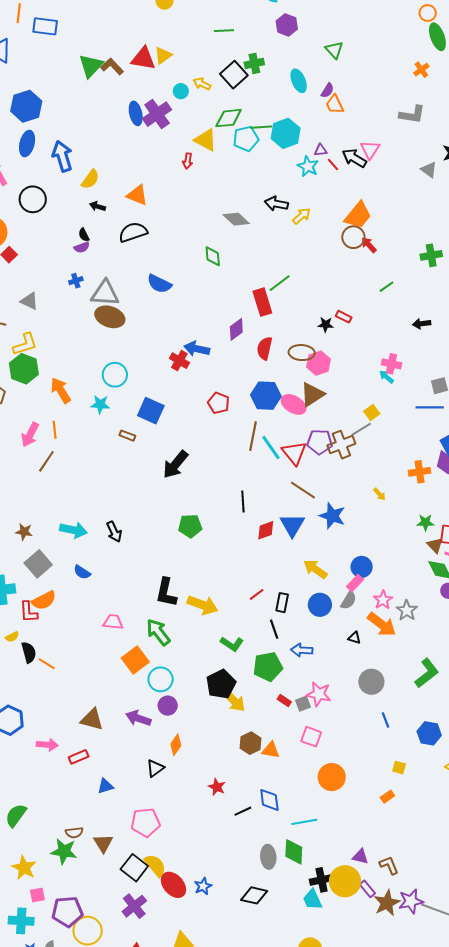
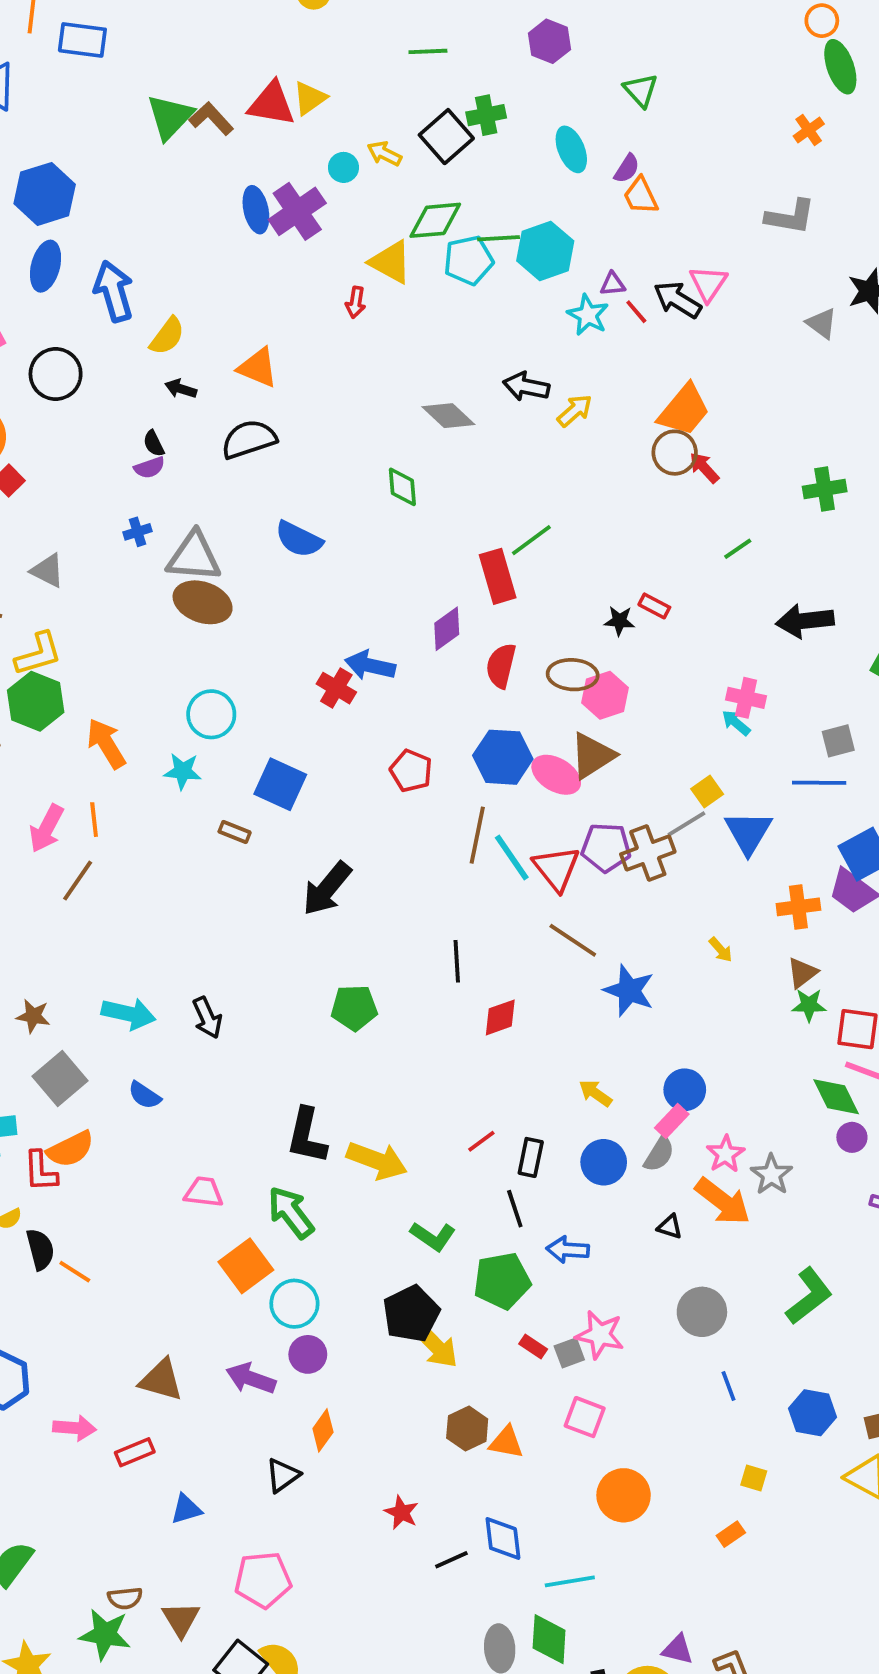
black arrow: (422, 324) -> (805, 621), size x1.6
blue triangle: (292, 525) -> (748, 832), moved
brown triangle: (435, 545) -> (802, 973), moved, turned 36
yellow arrow: (315, 569) -> (595, 1093), size x0.7

